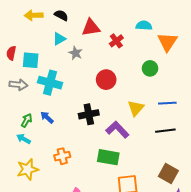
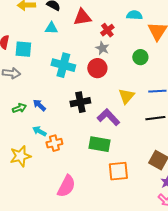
cyan triangle: (59, 39) -> (51, 28), turned 32
gray star: (76, 53) -> (102, 48), moved
cyan cross: (50, 83) -> (63, 65), moved
green arrow: (27, 120) -> (19, 108), turned 40
cyan arrow: (23, 139) -> (39, 131), moved

